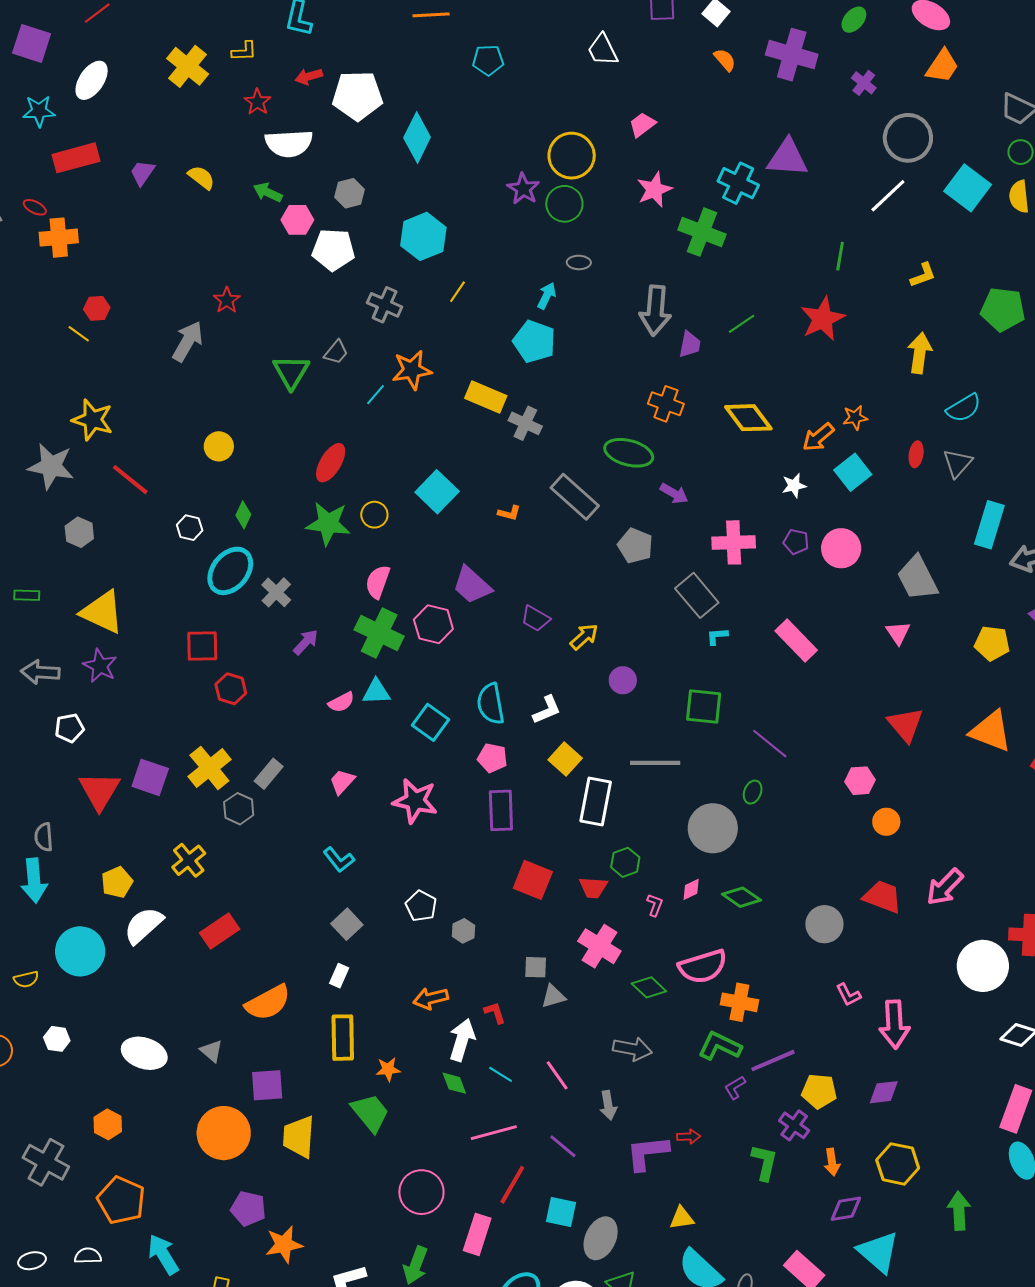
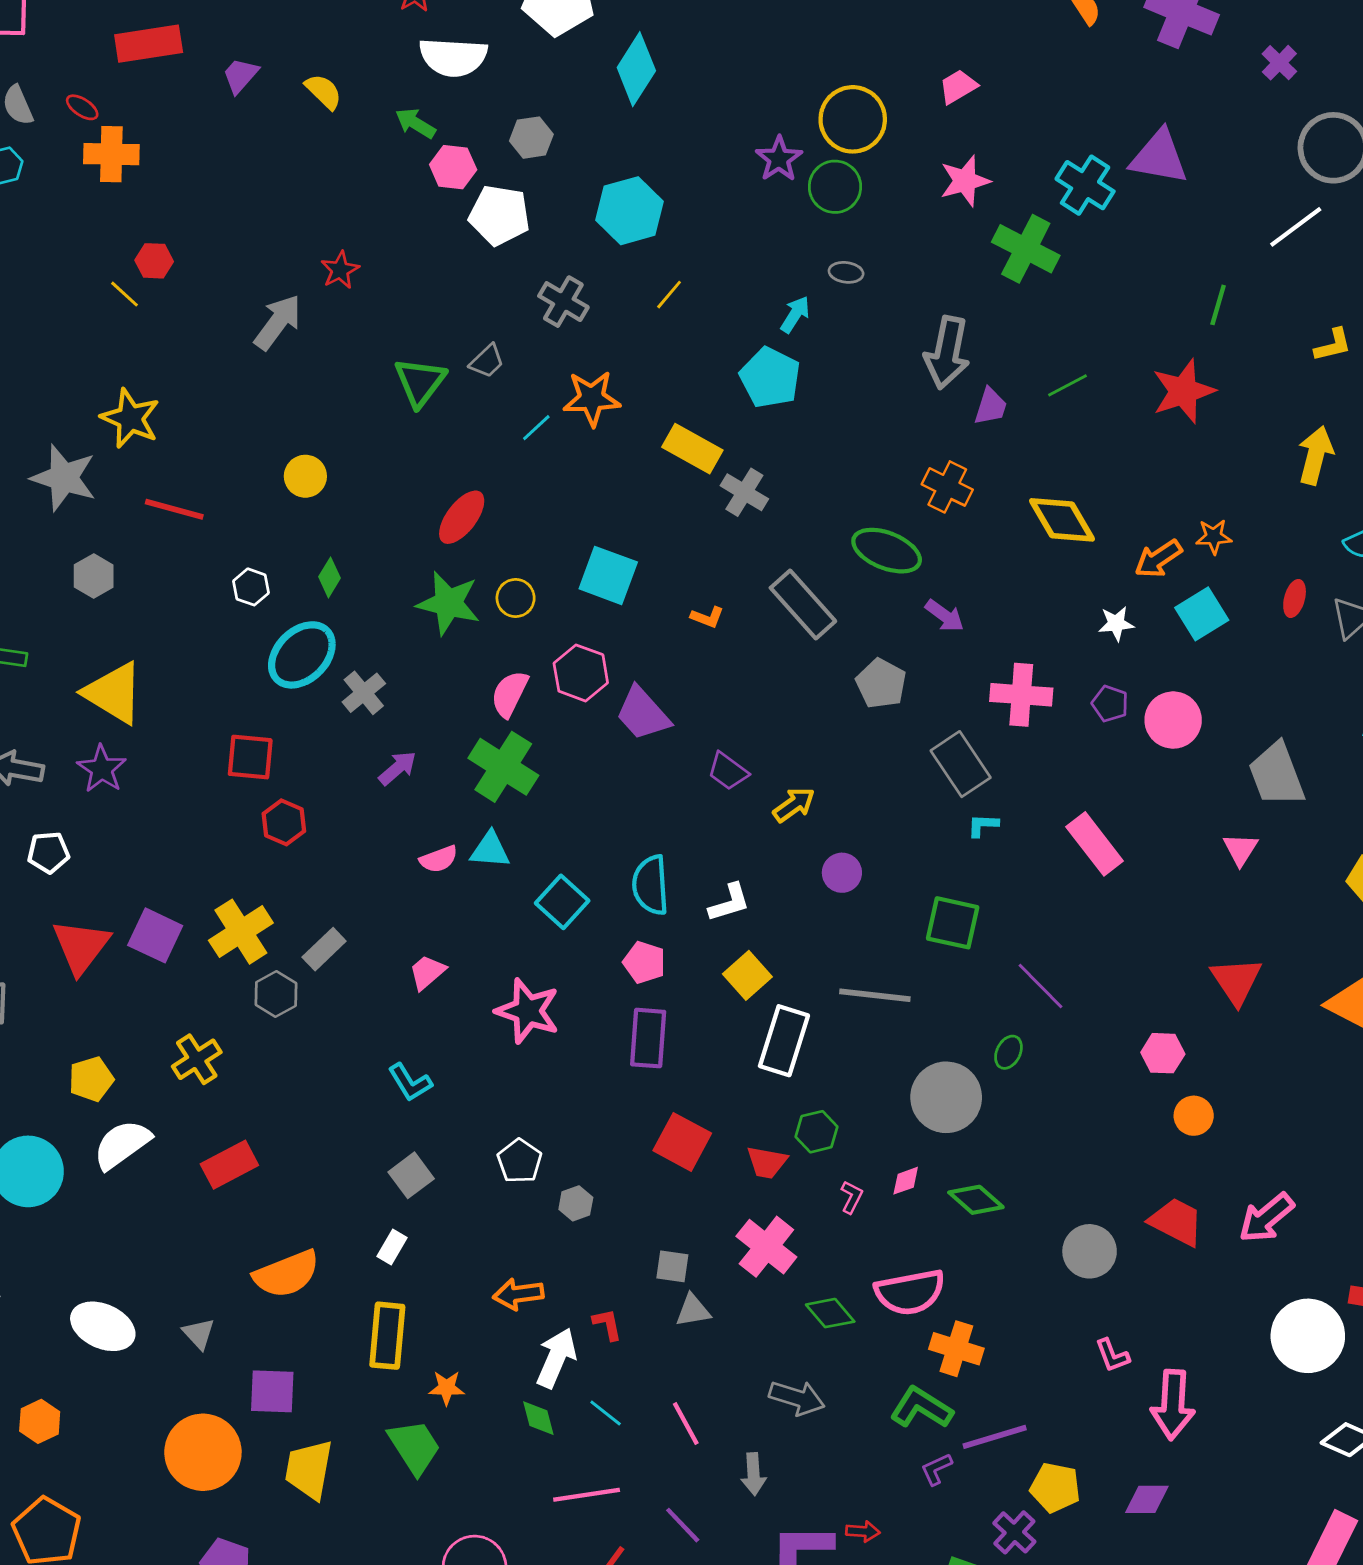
red line: (130, 480) -> (174, 509), turned -30
cyan square: (437, 492) -> (608, 575), turned -30
pink hexagon: (433, 624) -> (581, 673), moved

